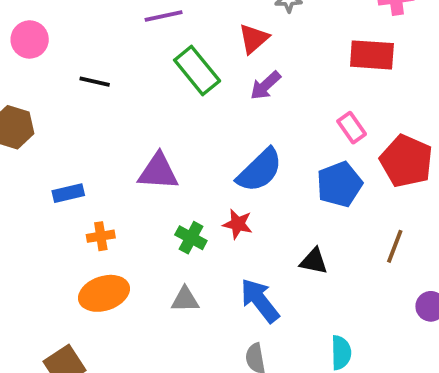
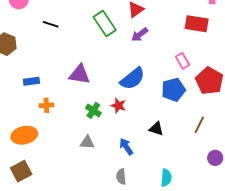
orange ellipse: (104, 293) -> (24, 135), moved
blue arrow: (260, 301) -> (126, 147), size x0.7

